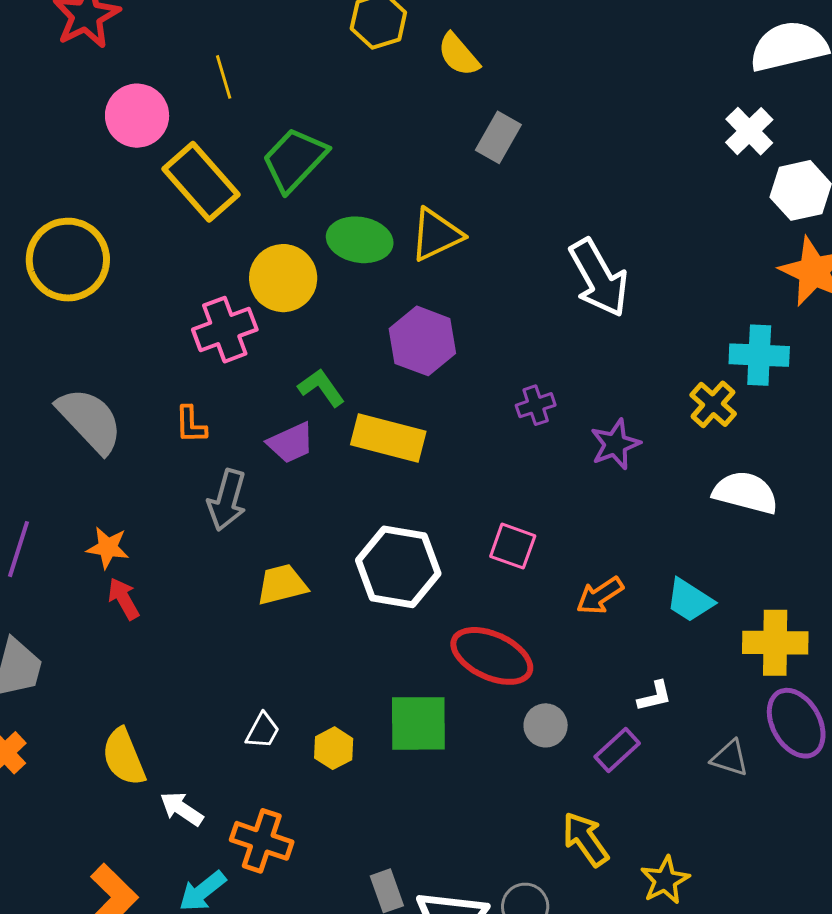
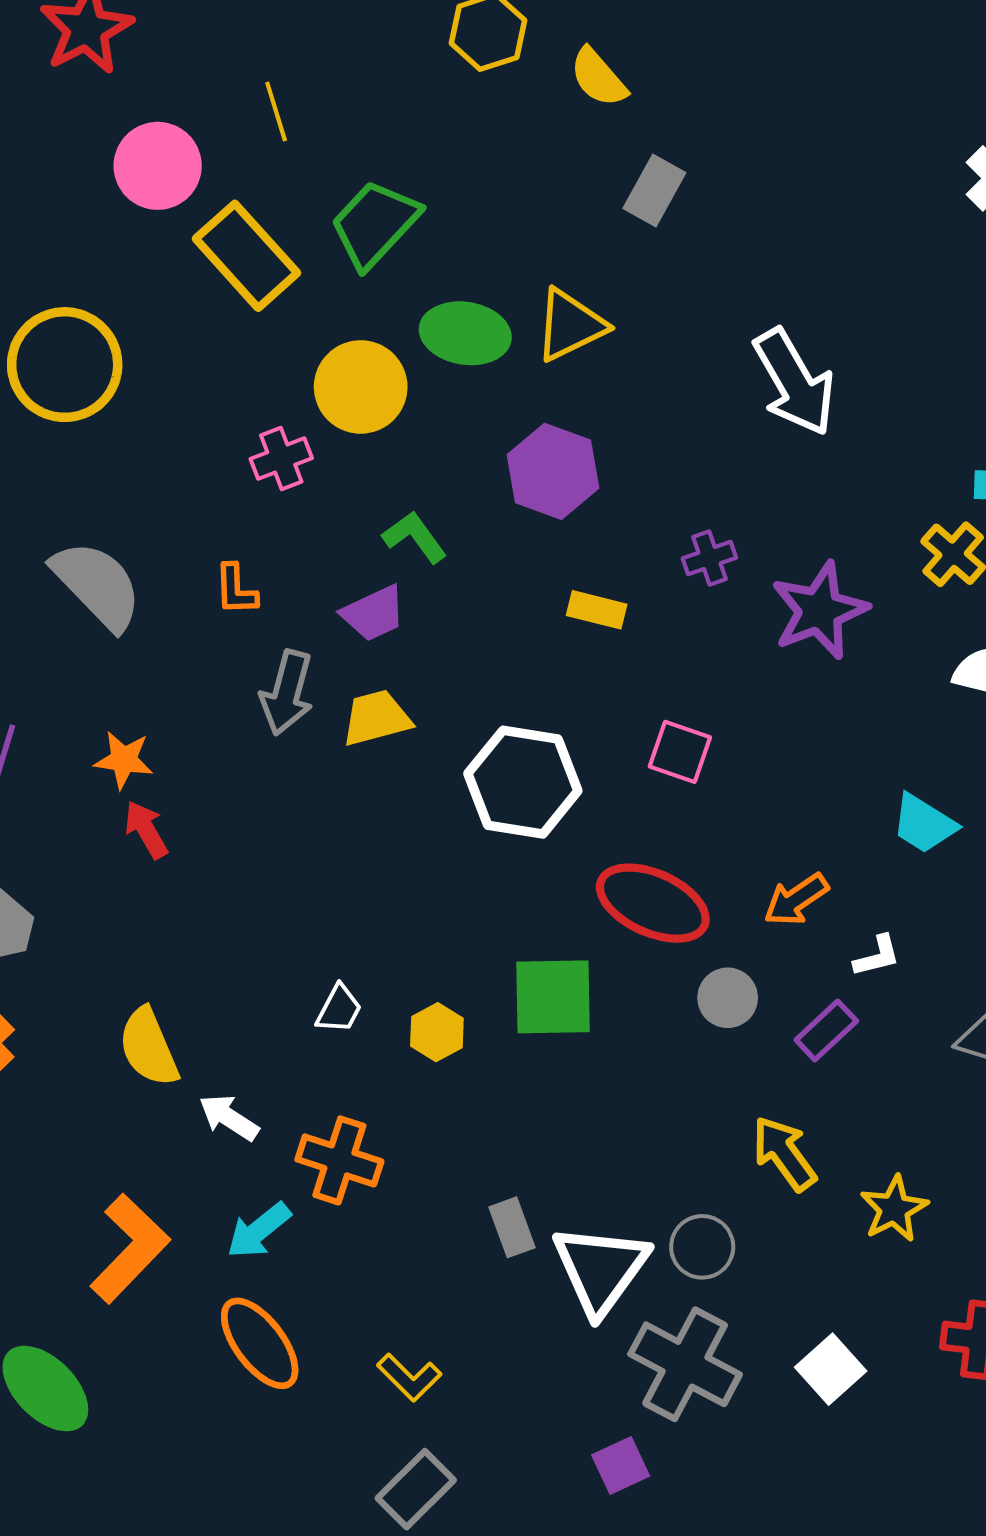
pink cross: (225, 330) -> (281, 458), size x0.7
yellow rectangle: (388, 438) -> (597, 610), moved, size x0.6
purple star: (615, 444) -> (819, 611), size x1.4
yellow trapezoid: (282, 585) -> (376, 718), moved
orange arrow: (600, 596) -> (796, 900), moved

